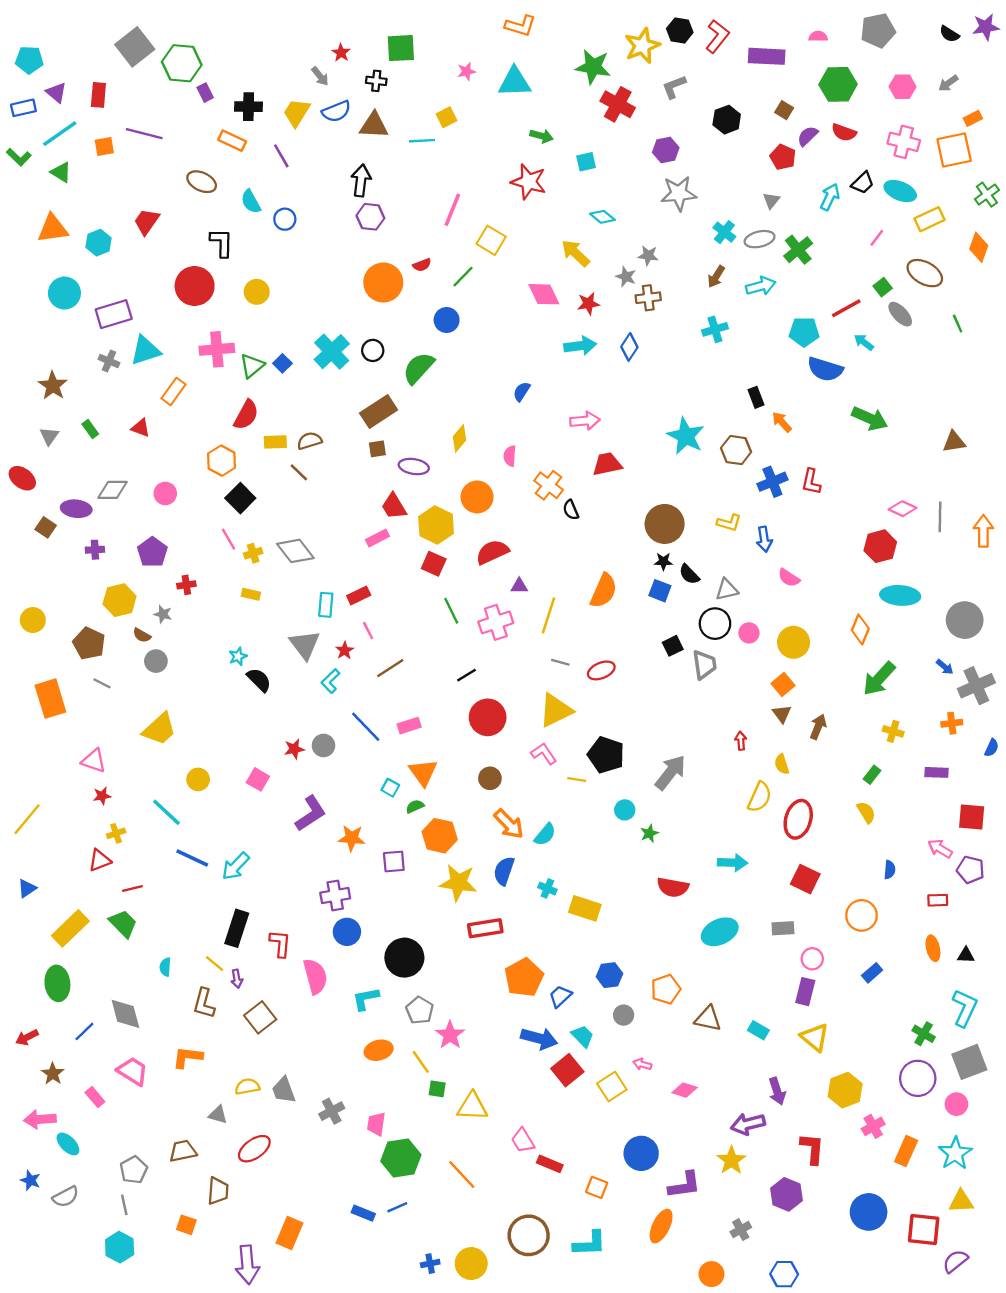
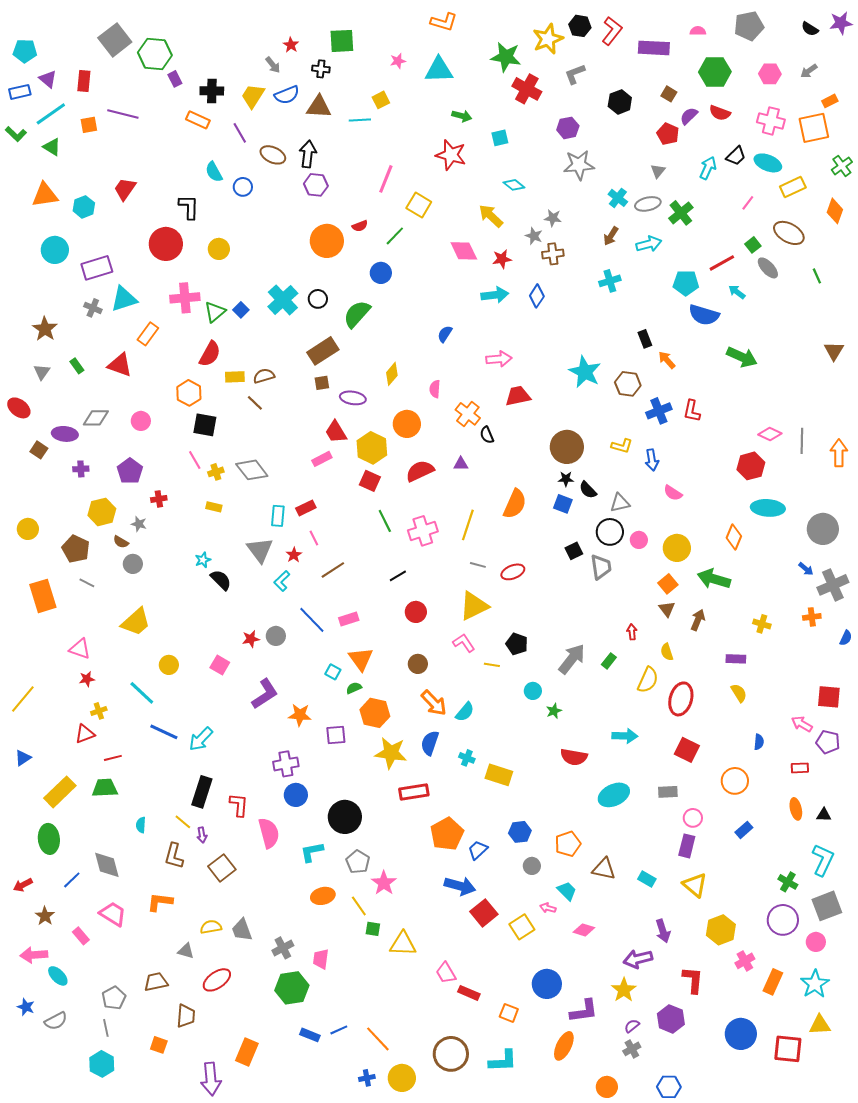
brown ellipse: (202, 182) -> (273, 155), moved
red triangle: (141, 428) -> (120, 365), size x1.5
brown triangle: (954, 442) -> (834, 351), moved, turned -50
black square: (240, 498) -> (205, 425), turned -35
purple triangle: (519, 586) -> (461, 464), moved
green arrow: (879, 679) -> (714, 579), moved, turned 64
red circle: (488, 717) -> (416, 612), size x0.7
black pentagon: (606, 755) -> (517, 644), size x0.7
purple rectangle: (937, 772) -> (736, 659), moved
green rectangle: (872, 775) -> (609, 661), moved
green trapezoid: (123, 924) -> (105, 788), turned -48
cyan trapezoid: (583, 1036) -> (567, 891), moved
green hexagon: (401, 1158) -> (292, 988), moved
orange line: (462, 1174) -> (378, 1039), moved
purple semicircle: (955, 1261) -> (632, 1026), moved, size x0.7

